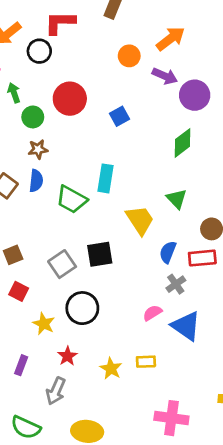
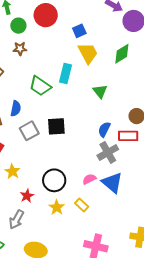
blue semicircle: (36, 181) -> (16, 109), moved
green triangle: (177, 199) -> (100, 91), moved
yellow trapezoid: (140, 220) -> (88, 53), moved
gray cross: (176, 284) -> (108, 152), size x1.5
black circle: (82, 308) -> (54, 180), moved
pink semicircle: (152, 313) -> (89, 179), moved
yellow rectangle: (146, 362) -> (82, 205), turned 40

